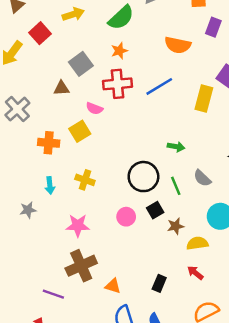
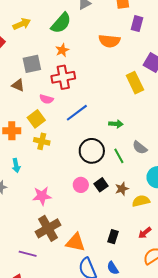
gray square: (81, 64) -> (32, 64), turned 30
blue line: (159, 86) -> (77, 113), moved
brown triangle: (61, 88) -> (18, 85), turned 32
yellow rectangle: (204, 99) -> (135, 83), turned -35
yellow cross: (85, 180) -> (42, 141), moved
black square: (155, 210) -> (101, 185), moved
red arrow: (195, 273) -> (145, 233), moved, turned -72
orange triangle: (113, 286) -> (75, 242), size x1.5

